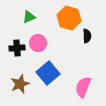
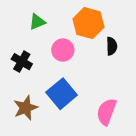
pink circle: (38, 43) -> (63, 50), moved
black cross: (17, 48) -> (22, 62), turned 35

